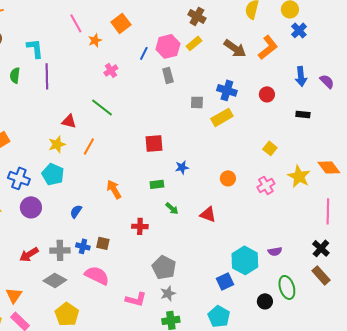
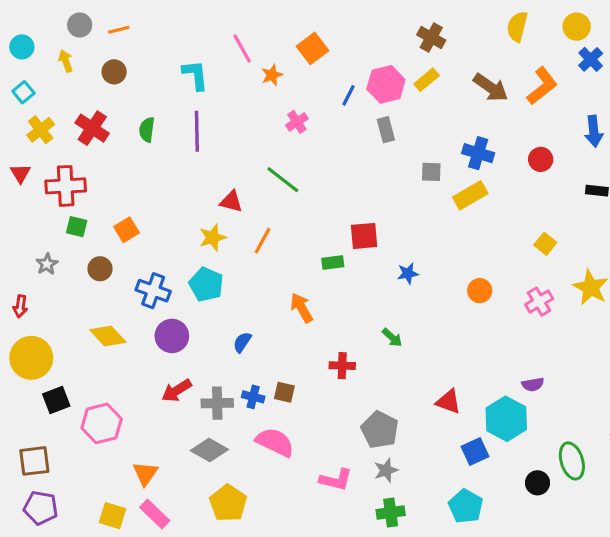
cyan L-shape: (35, 48) -> (195, 75), moved
green rectangle: (157, 184) -> (333, 262), moved
red triangle: (208, 214) -> (448, 402), moved
purple semicircle: (275, 251) -> (533, 384), moved
red arrow: (29, 254) -> (177, 391), moved

